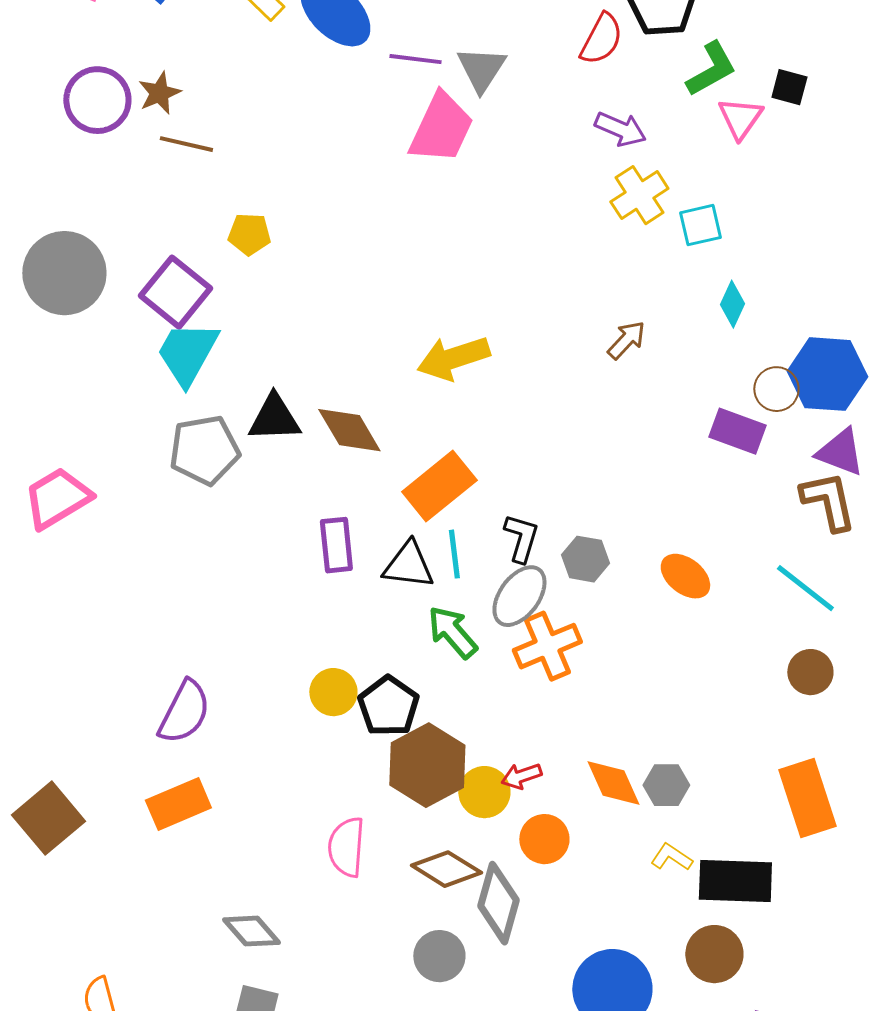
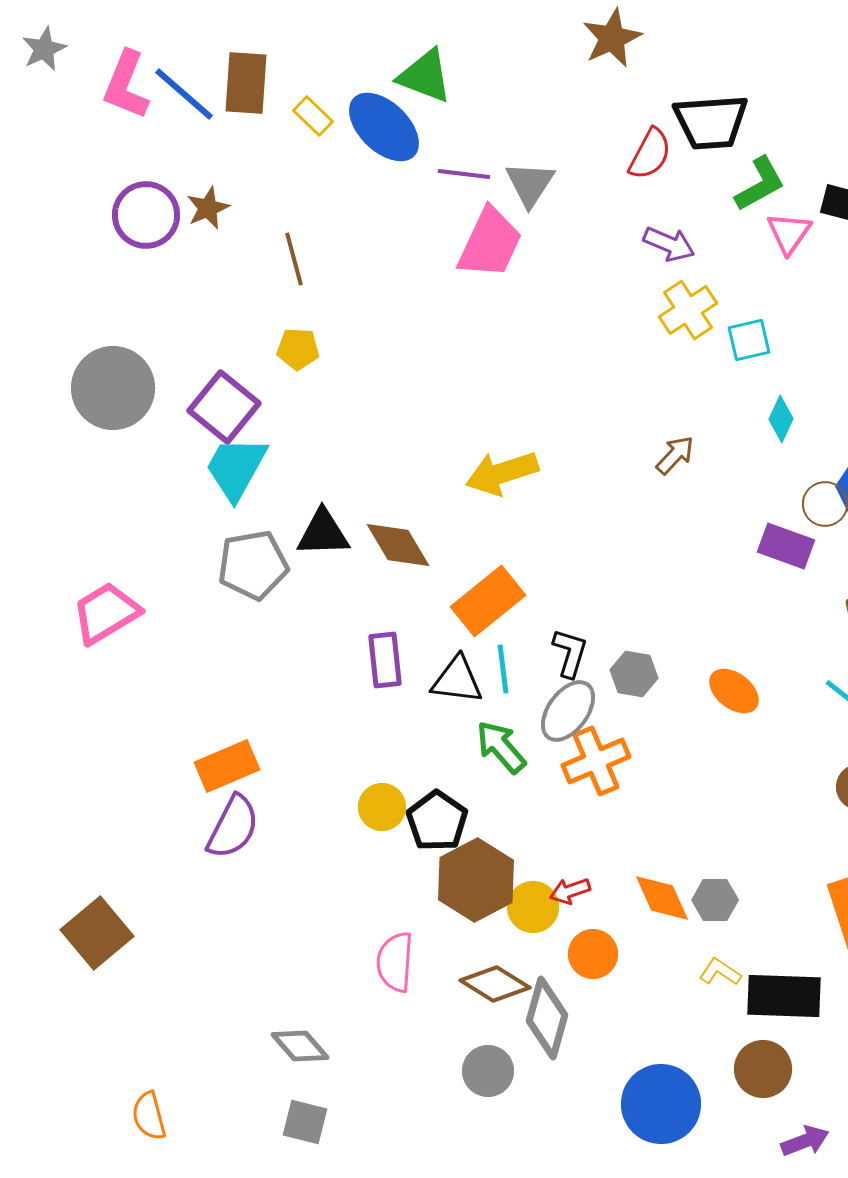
brown line: (186, 144) -> (294, 259), moved, turned 62
orange rectangle: (178, 804) -> (227, 766), moved

